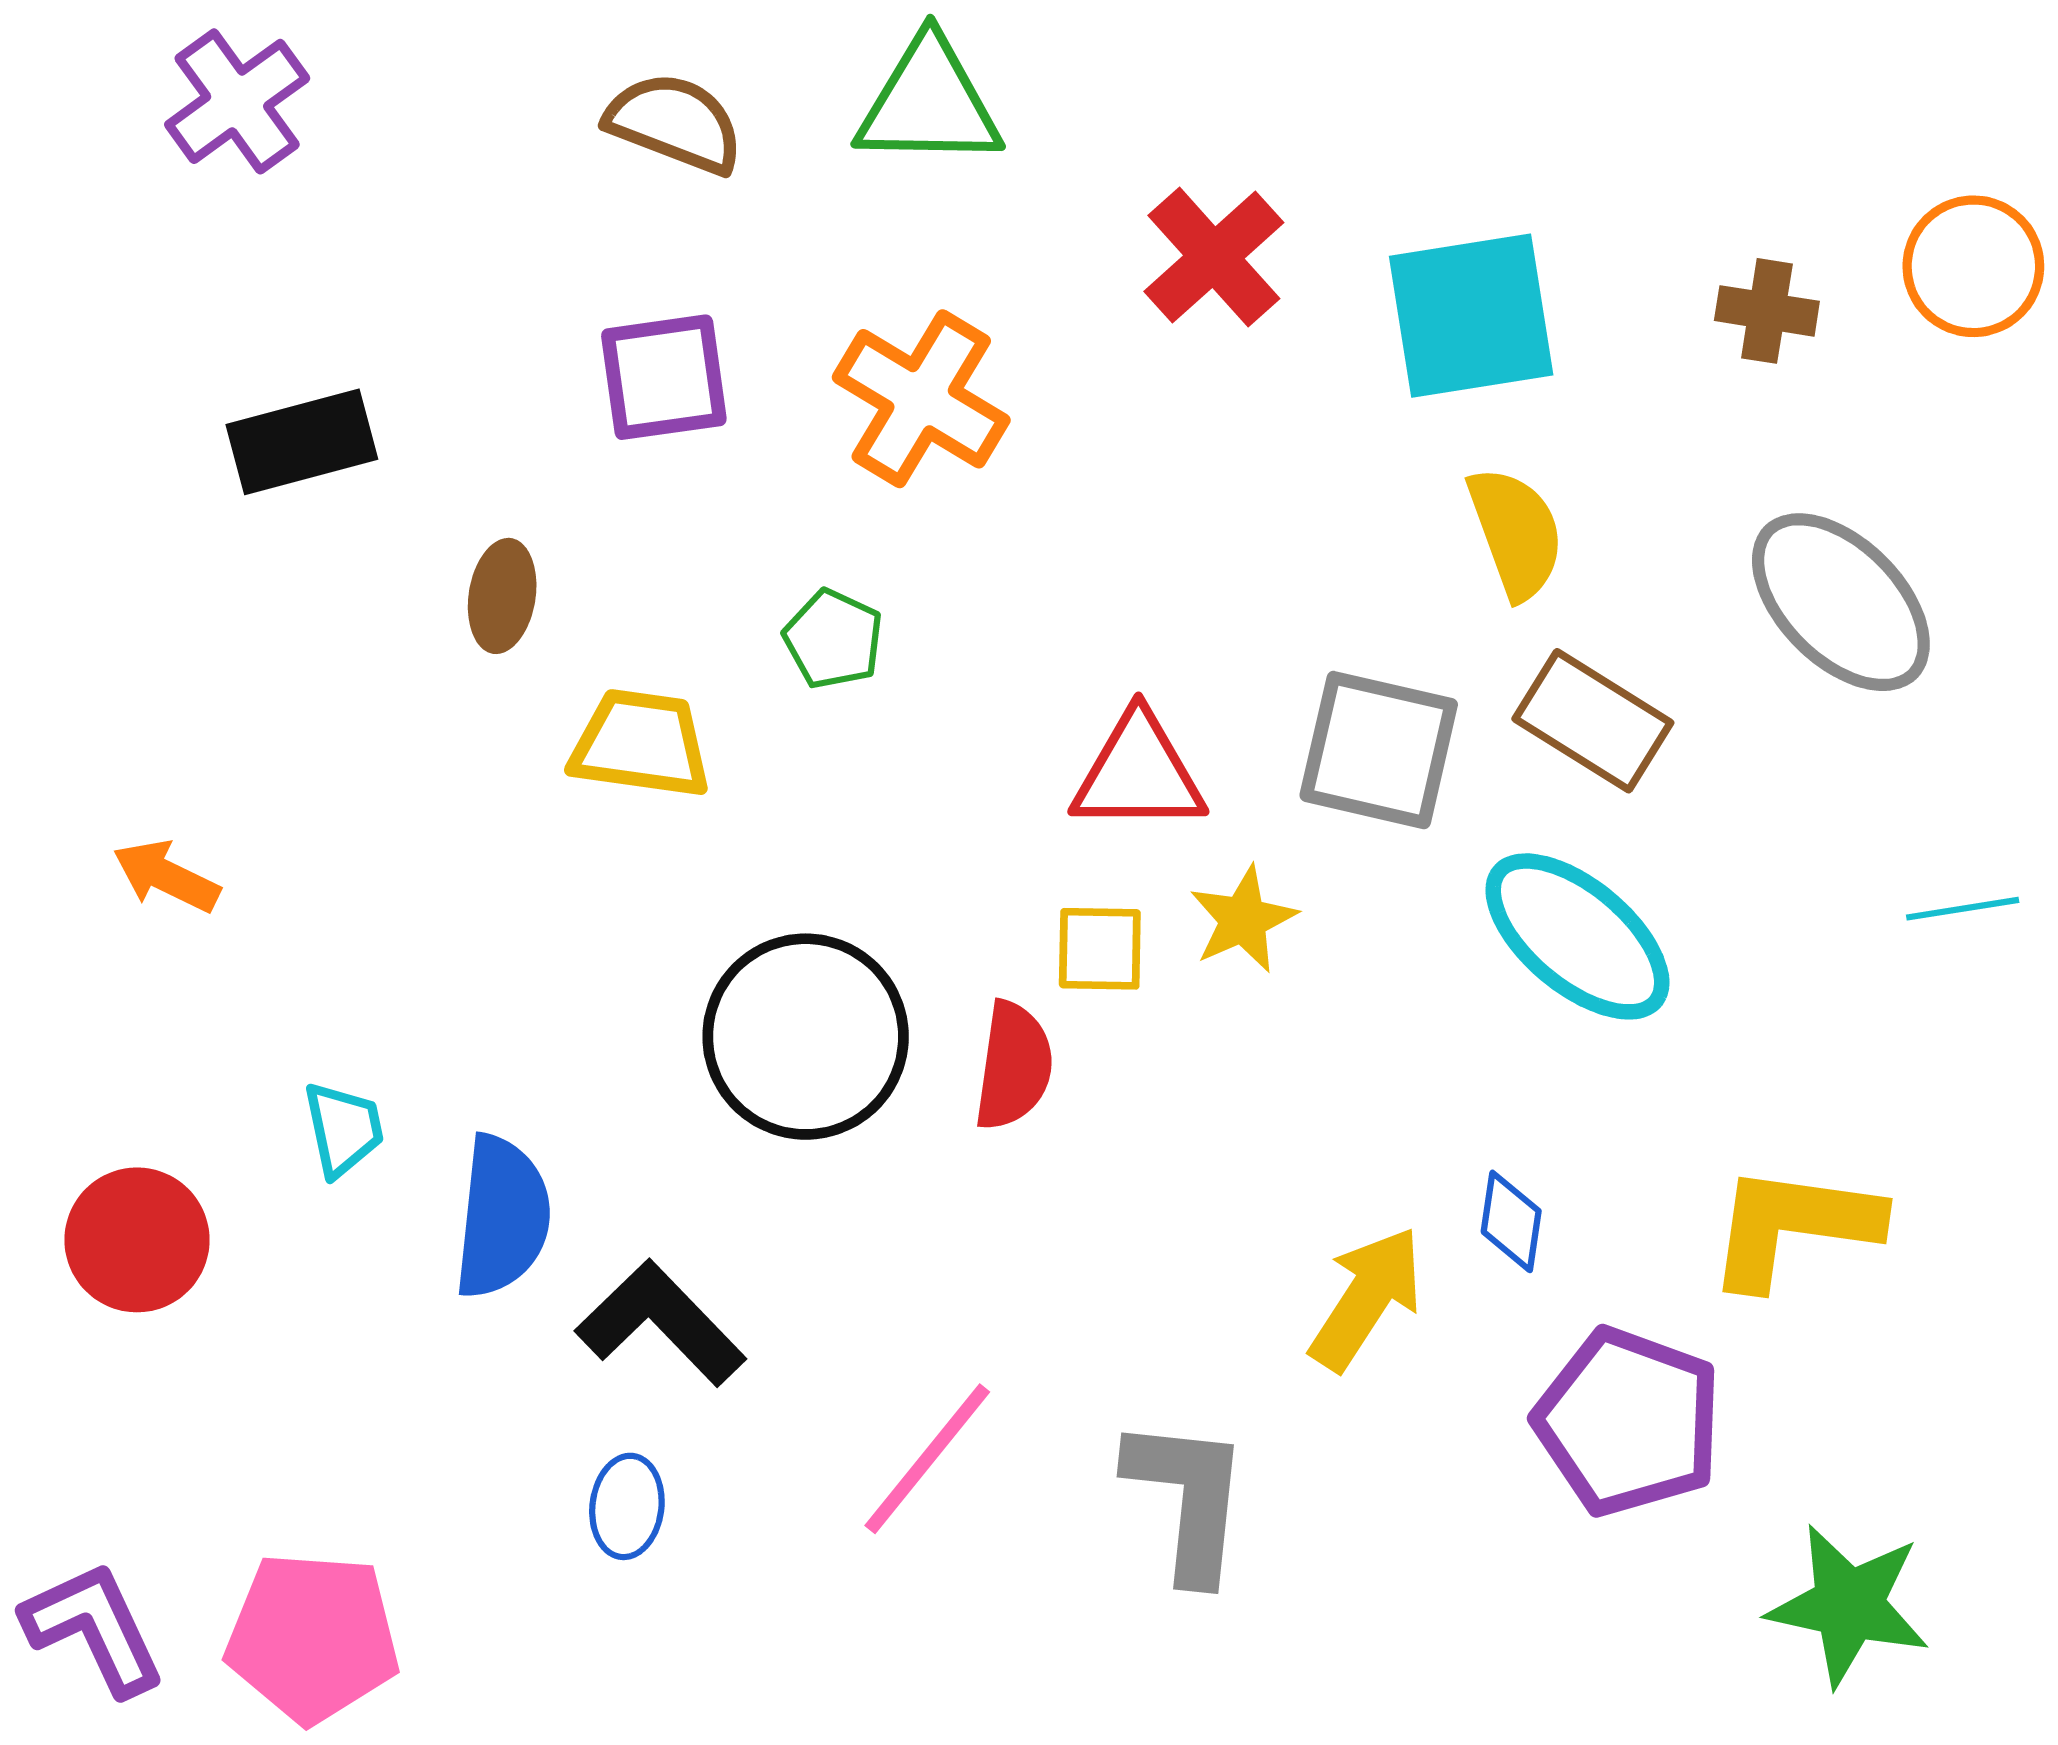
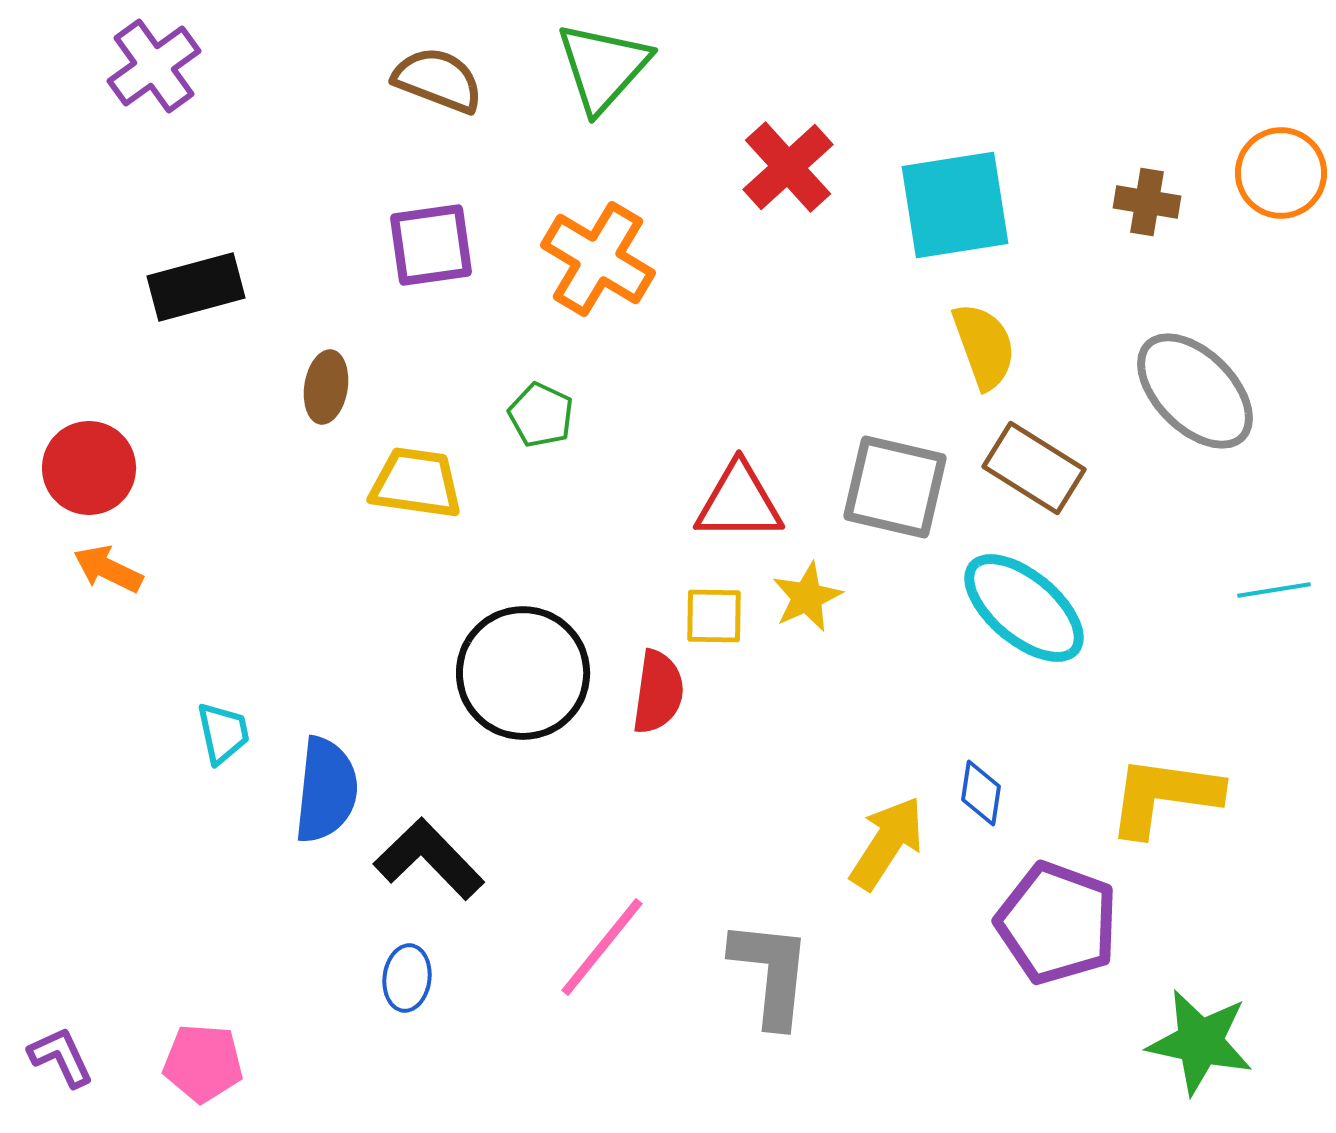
green triangle: (929, 103) -> (603, 67), turned -49
red circle: (137, 1240) -> (89, 468), moved
purple L-shape: (94, 1628) -> (61, 1057), size x0.7
pink pentagon: (313, 1637) -> (203, 1063), size x0.7

